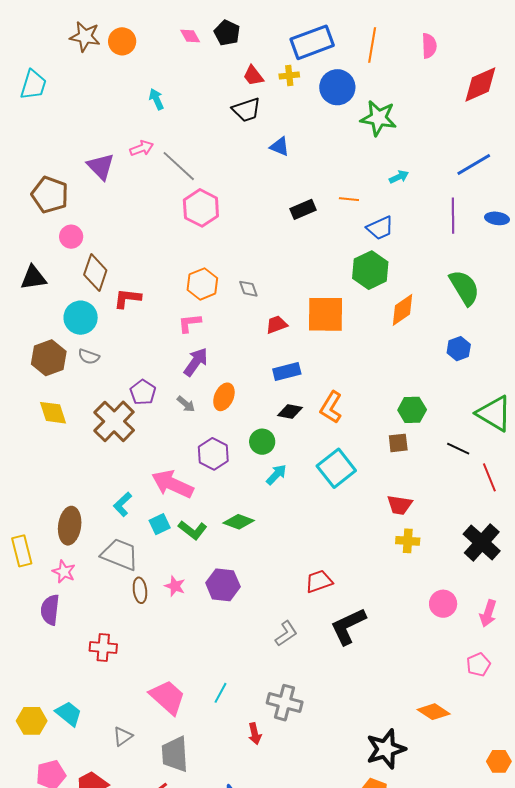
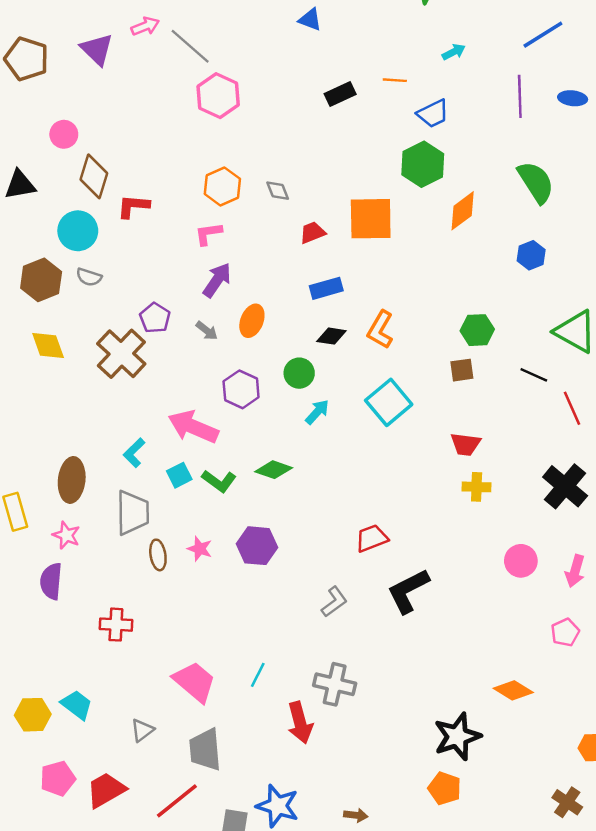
brown pentagon: (50, 195) -> (27, 59), moved
gray trapezoid: (120, 554) -> (133, 513), turned 69
red arrow: (255, 734) -> (300, 723), size x1.6

